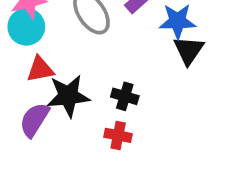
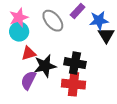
black cross: (125, 96) -> (75, 63), size x1.5
red cross: (118, 135) -> (74, 84), size x1.6

